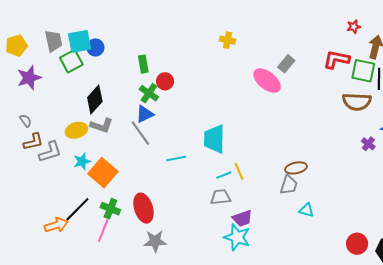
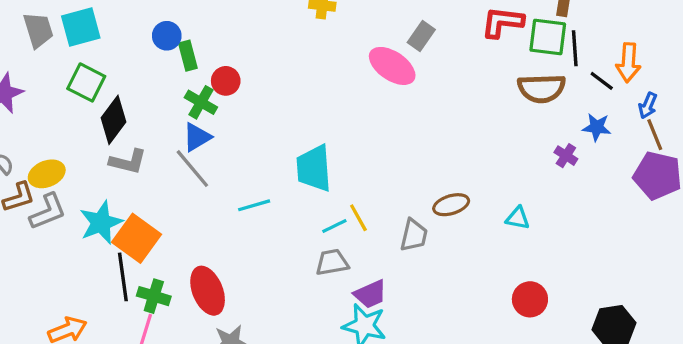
blue circle: (95, 47) -> (167, 36), moved
green square: (71, 61) -> (86, 82), moved, turned -30
yellow ellipse: (76, 130) -> (47, 174), moved
cyan star: (82, 161) -> (101, 223), size x1.5
gray trapezoid: (289, 185) -> (414, 235), moved
black line: (77, 209) -> (123, 277), moved, turned -48
cyan triangle: (306, 210) -> (518, 218), moved
red circle: (357, 244) -> (530, 299), moved

